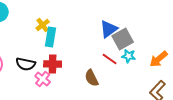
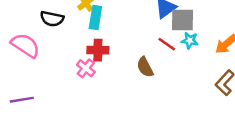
gray square: (123, 39) -> (182, 20), turned 30
black semicircle: (26, 64) -> (52, 19), moved

